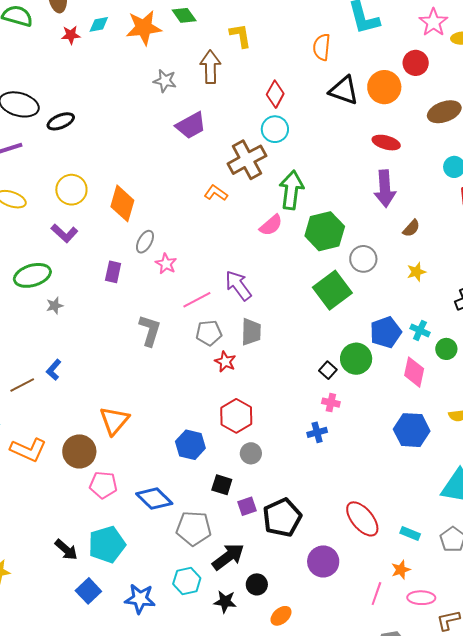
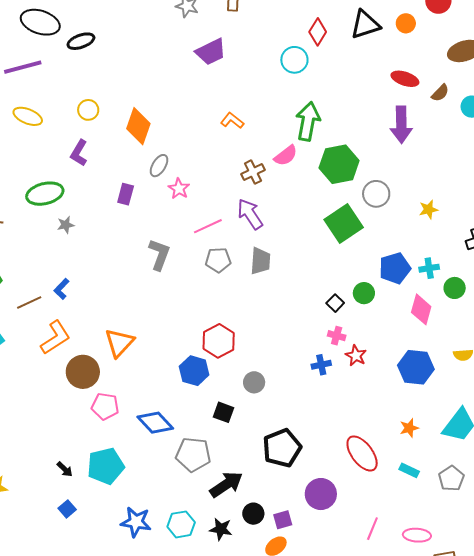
orange circle: (384, 87) -> (406, 23), size x0.6
black triangle: (344, 90) -> (365, 25), turned -40
red diamond: (275, 94) -> (318, 32), moved
brown cross: (247, 160) -> (253, 172), moved, size x0.6
yellow circle: (71, 190) -> (88, 110), size x0.7
brown semicircle: (411, 228) -> (440, 93), moved
purple L-shape: (64, 233) -> (79, 153), turned 76
cyan cross: (420, 330) -> (429, 268), turned -36
green circle: (356, 359) -> (364, 293), size x0.7
red star: (225, 362) -> (356, 356), moved
red hexagon: (236, 416) -> (219, 341), moved
orange L-shape: (28, 450) -> (55, 338), moved, turned -60
purple square: (247, 506) -> (283, 520), moved
black arrow: (66, 550) -> (65, 469), size x0.7
orange star: (401, 570) -> (409, 428), moved
cyan hexagon: (187, 581) -> (181, 524), moved
blue square: (88, 591) -> (67, 509), moved, size x0.7

